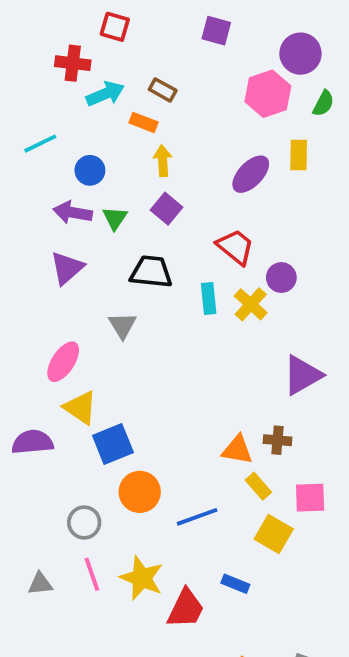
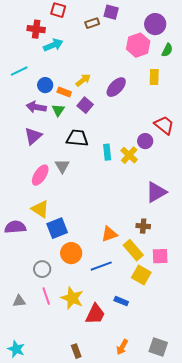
brown rectangle: (163, 90) -> (92, 23), moved, turned -48
orange rectangle: (144, 122) -> (64, 92), moved
yellow arrow: (163, 161) -> (83, 80), turned 56
purple ellipse: (251, 174) -> (116, 87), moved
red trapezoid: (235, 247) -> (164, 125), moved
pink ellipse: (63, 362) -> (40, 175), moved
orange triangle: (237, 450) -> (109, 234), moved, turned -30
yellow rectangle: (258, 486) -> (133, 250), size x1.5

